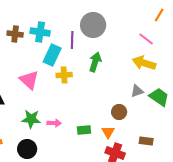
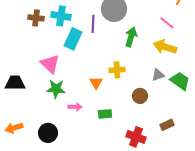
green arrow: (95, 62) -> (131, 37), moved
yellow cross: (64, 75) -> (117, 70), moved
green star: (31, 119) -> (56, 89), moved
orange triangle: (108, 132) -> (96, 83), moved
brown rectangle: (146, 141) -> (167, 125), turned -32

